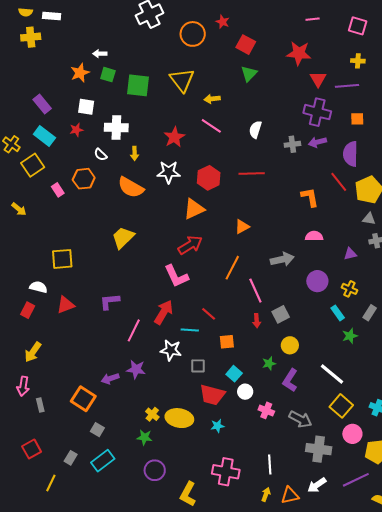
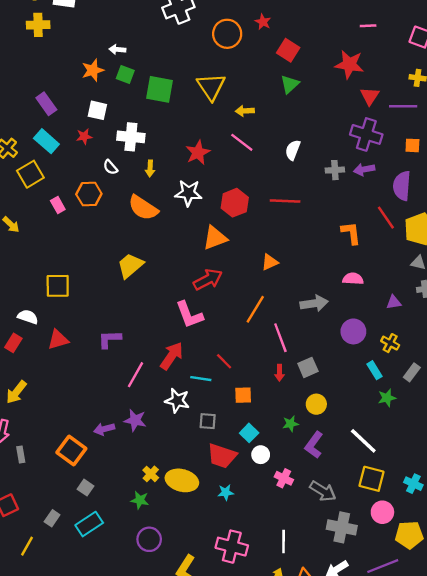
yellow square: (341, 406) -> (372, 479), turned -30

